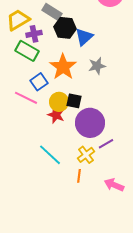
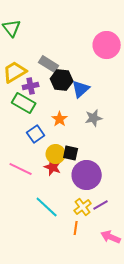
orange star: (63, 67) -> (60, 119), size x0.6
pink line: (26, 98) -> (21, 169), moved
purple line: (106, 144) -> (101, 205), moved

